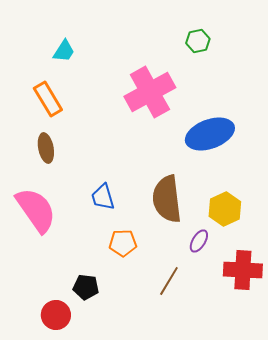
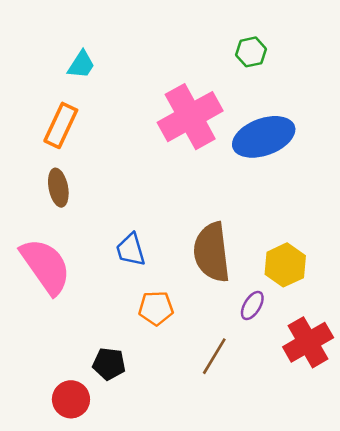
orange rectangle: (48, 99) -> (61, 125), turned 56
blue ellipse: (210, 134) -> (264, 137), moved
red cross: (243, 270) -> (308, 342), turned -33

